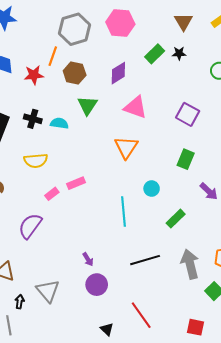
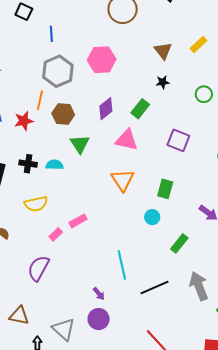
green rectangle: (155, 54) -> (140, 109), moved
green rectangle: (186, 159) -> (165, 189), moved
cyan line: (124, 212) -> (122, 265), moved
purple circle: (97, 285) -> (99, 319), moved

